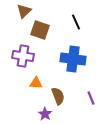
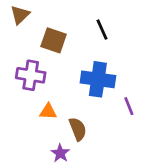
brown triangle: (24, 11) -> (20, 15), moved
purple line: (91, 98) -> (129, 106), moved

